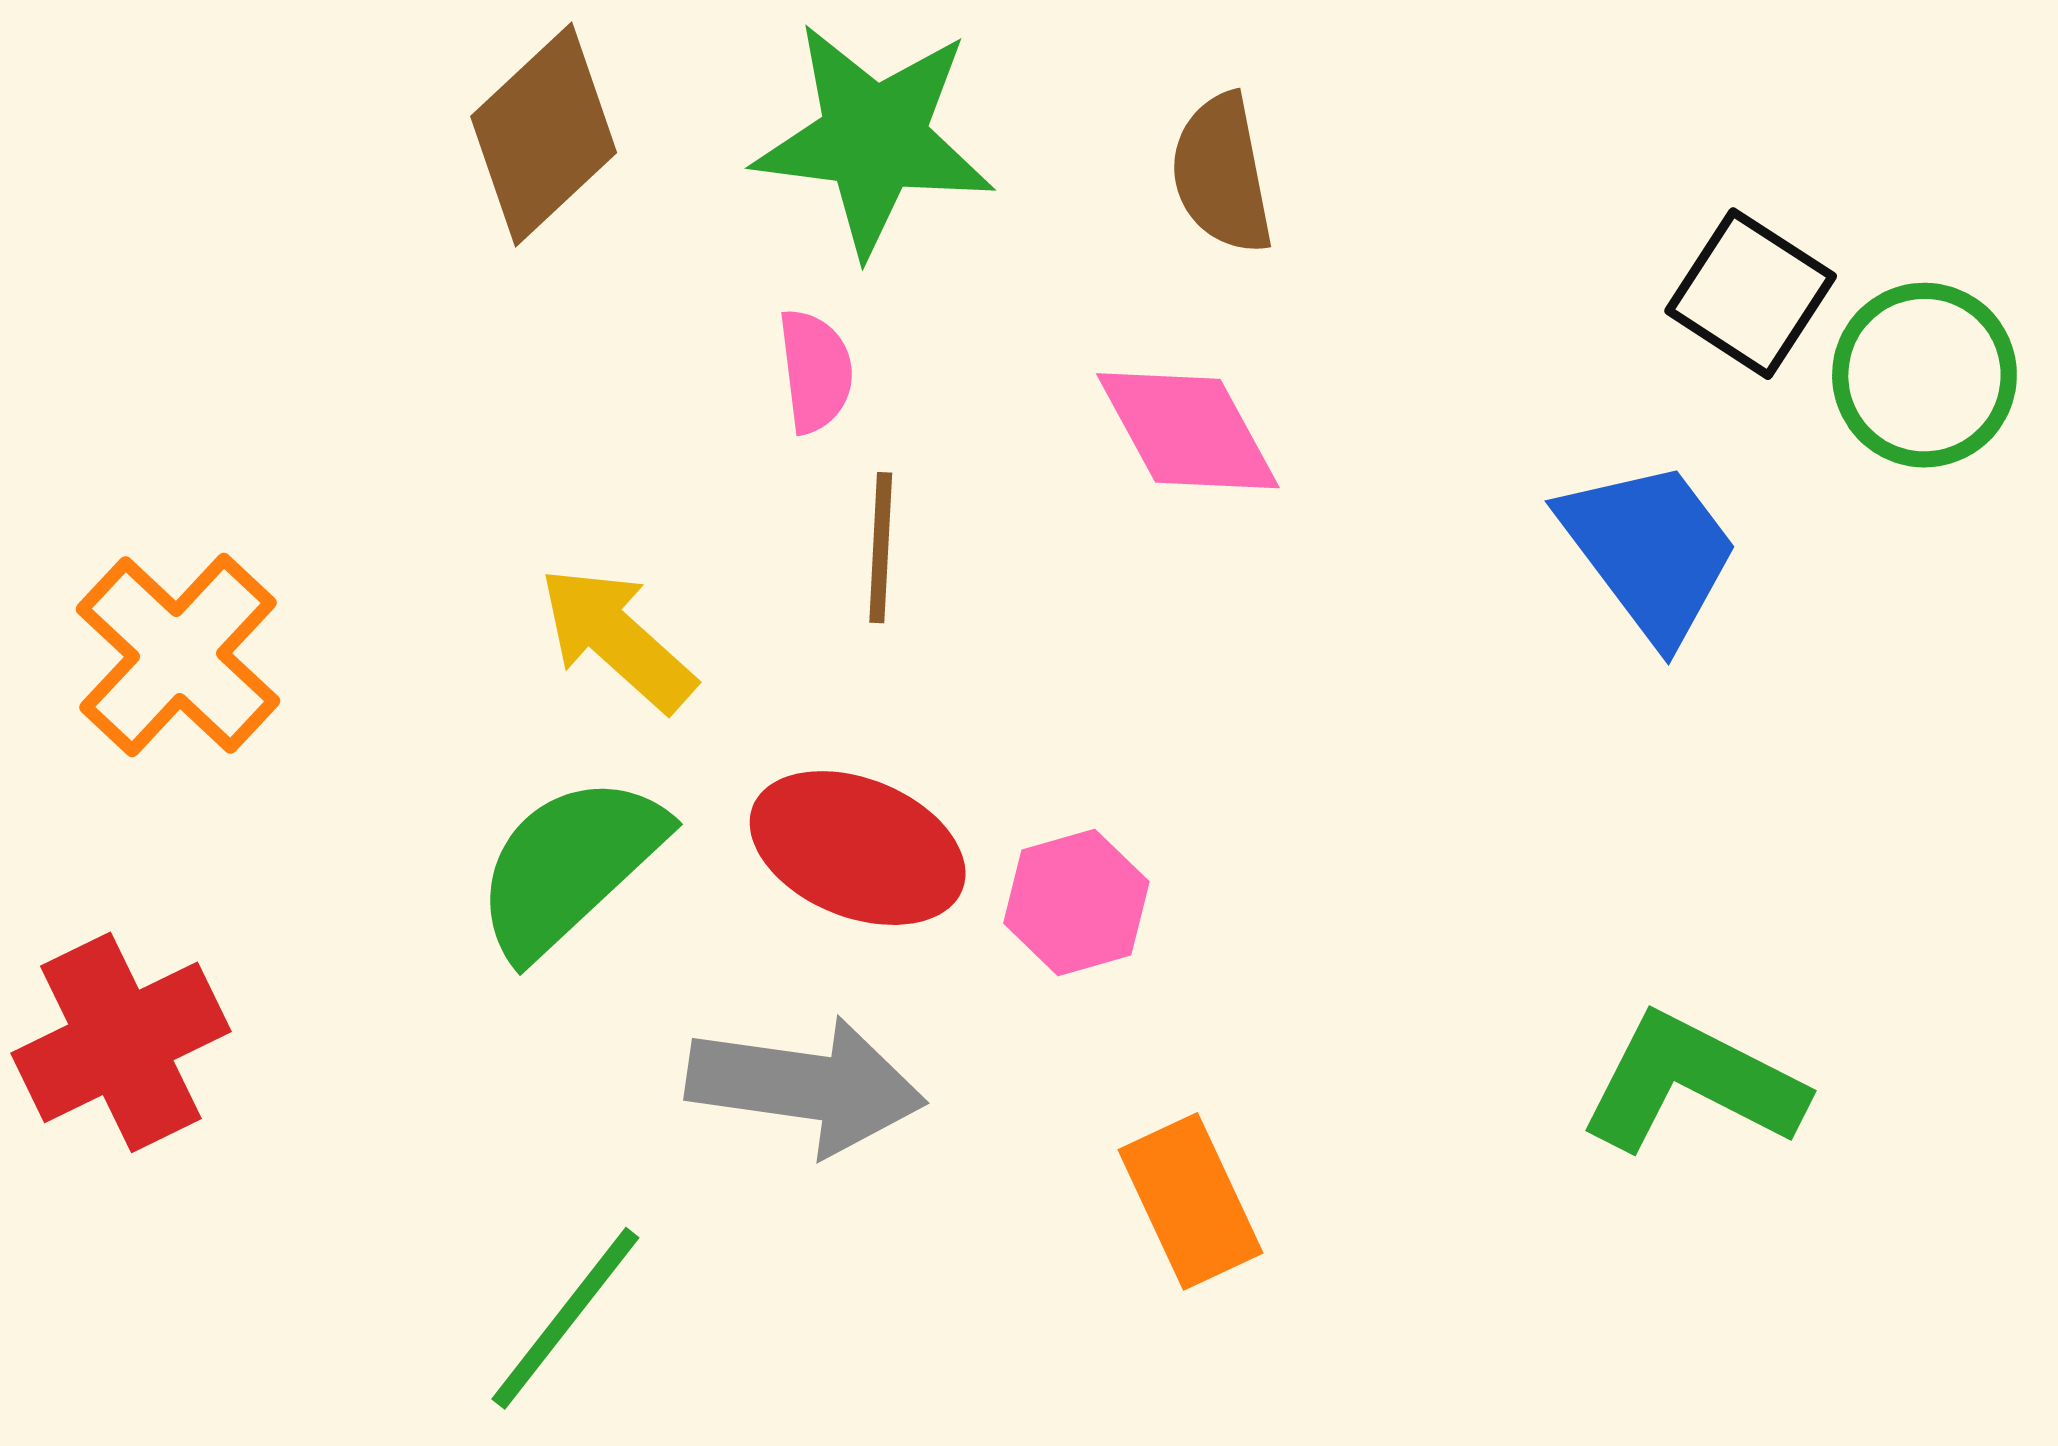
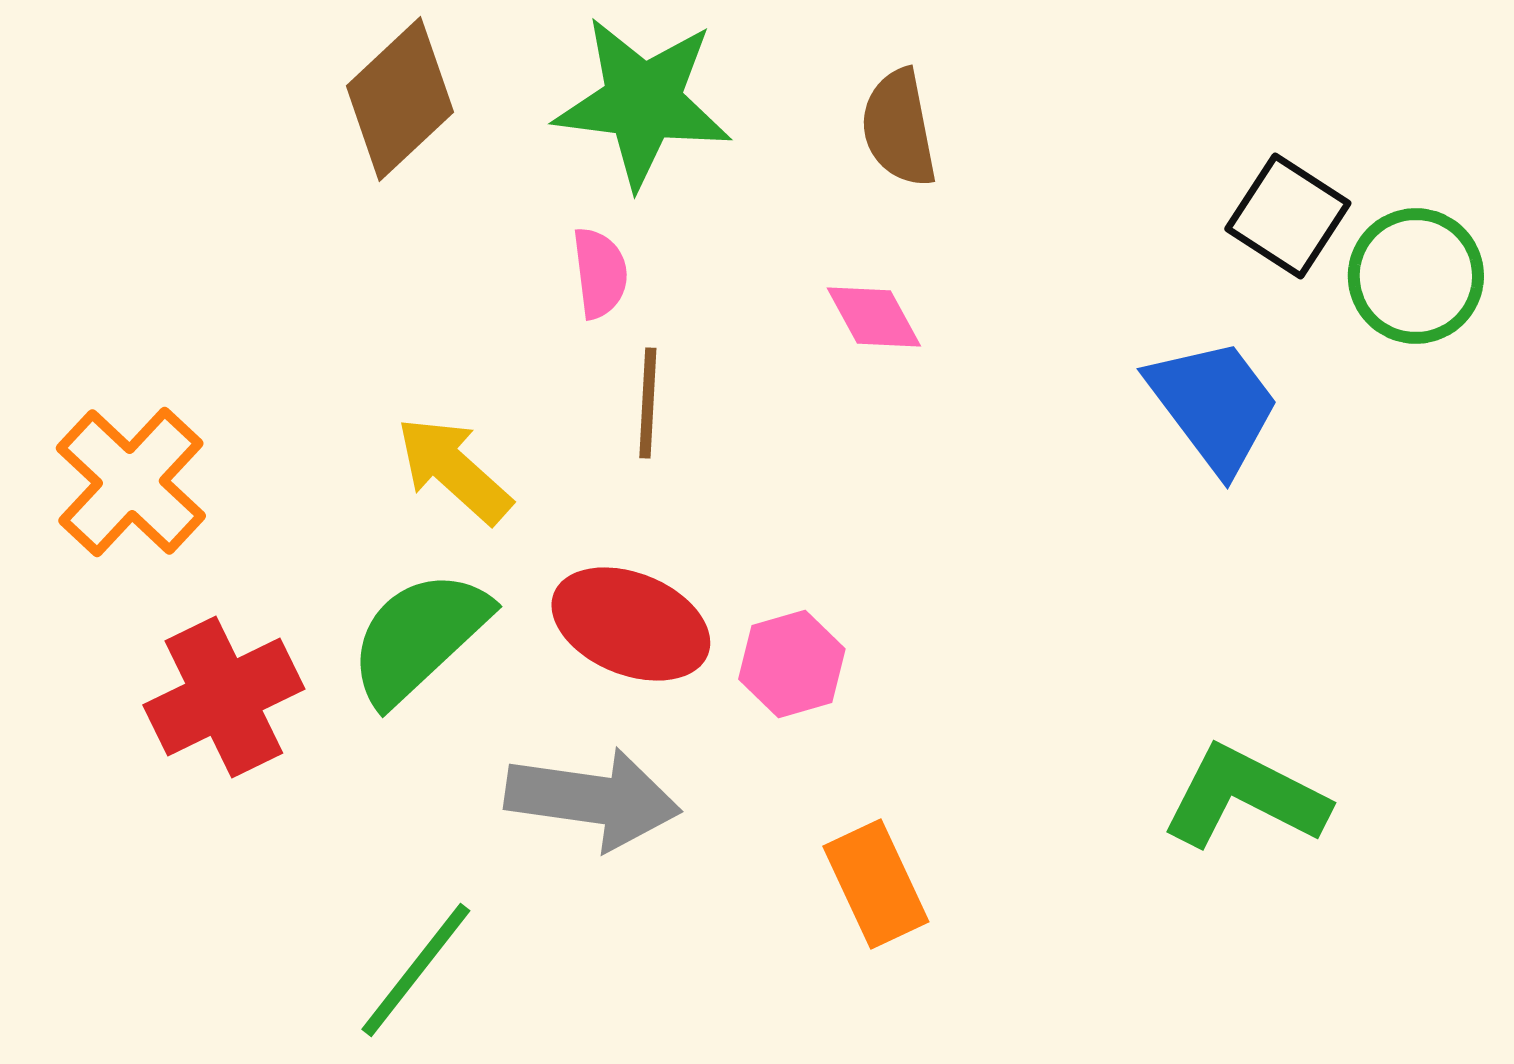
pink diamond: (1188, 431) -> (874, 317), size x0.7
red cross: (121, 1042) -> (224, 697), moved

